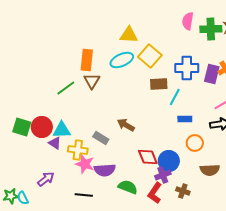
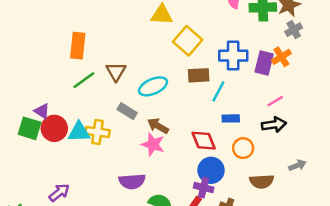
orange rectangle: (87, 60) -> (78, 46), moved
cyan ellipse: (122, 60) -> (153, 86), moved
gray rectangle: (101, 138) -> (127, 111), moved
purple triangle: (55, 143) -> (42, 111), moved
yellow cross: (78, 150) -> (97, 132), moved
red diamond: (148, 157) -> (204, 141), moved
pink star: (85, 164) -> (153, 144), moved
purple cross: (163, 175) -> (204, 188), turned 35

